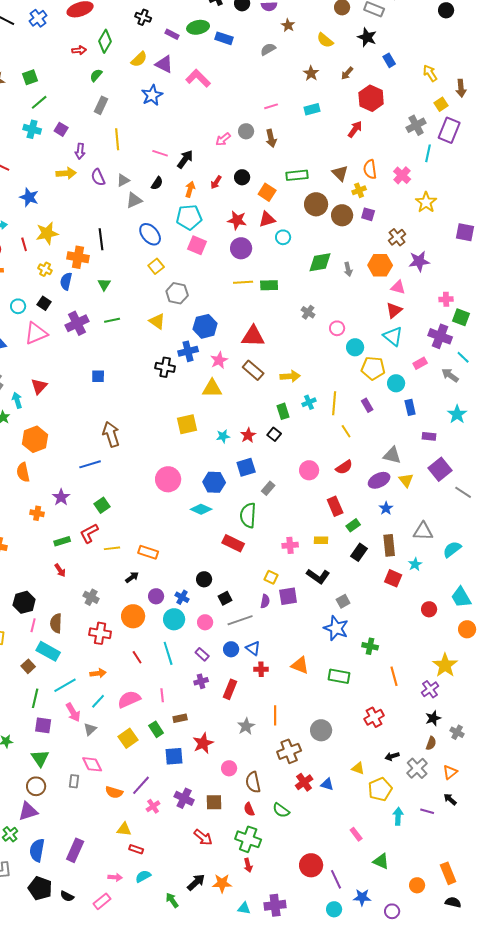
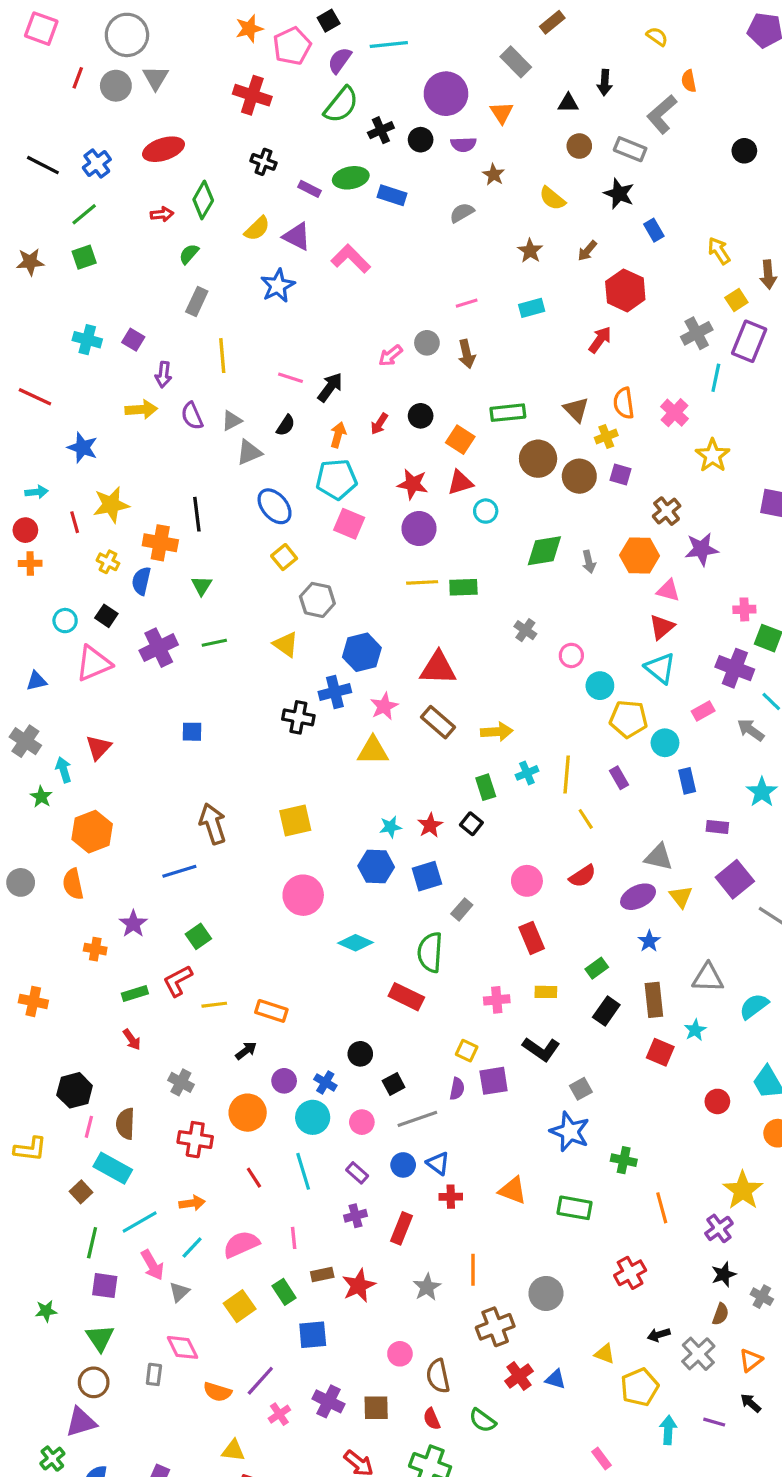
green line: (39, 102) -> (84, 214), moved
yellow square: (187, 424) -> (295, 821), moved
blue hexagon: (214, 482) -> (376, 867), moved
red rectangle: (335, 506) -> (532, 938), moved
red star: (203, 743) -> (359, 1286), moved

